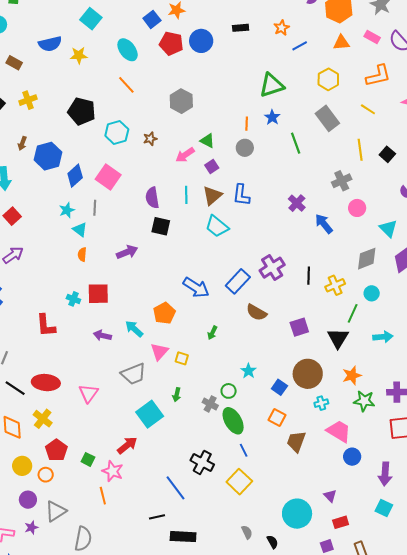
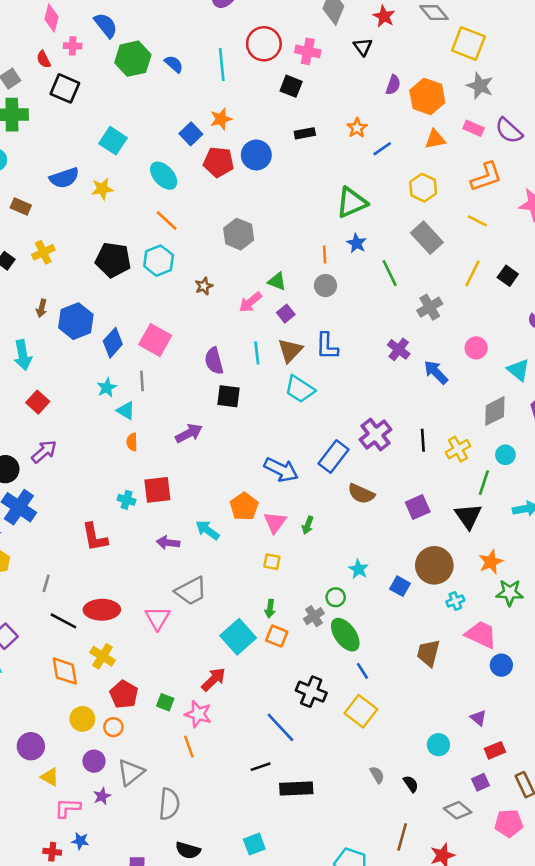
cyan hexagon: (117, 132) -> (159, 261), moved
yellow line: (360, 150) -> (473, 273), turned 40
gray cross: (342, 181) -> (430, 307), moved
pink triangle: (159, 352) -> (275, 522), moved
gray trapezoid: (133, 374) -> (191, 591), moved
gray cross: (210, 404) -> (314, 616), turned 35
orange square: (277, 417) -> (277, 636), moved
cyan circle: (297, 514) -> (438, 745), size x0.6

